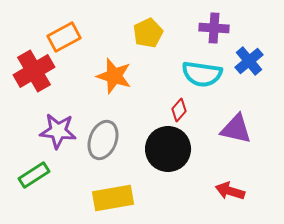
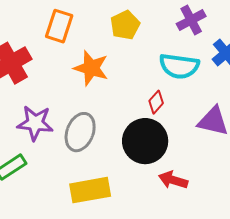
purple cross: (214, 28) -> (191, 20), turned -32
orange rectangle: (64, 37) -> (59, 26), moved, turned -44
red arrow: (230, 191) -> (173, 180), moved

